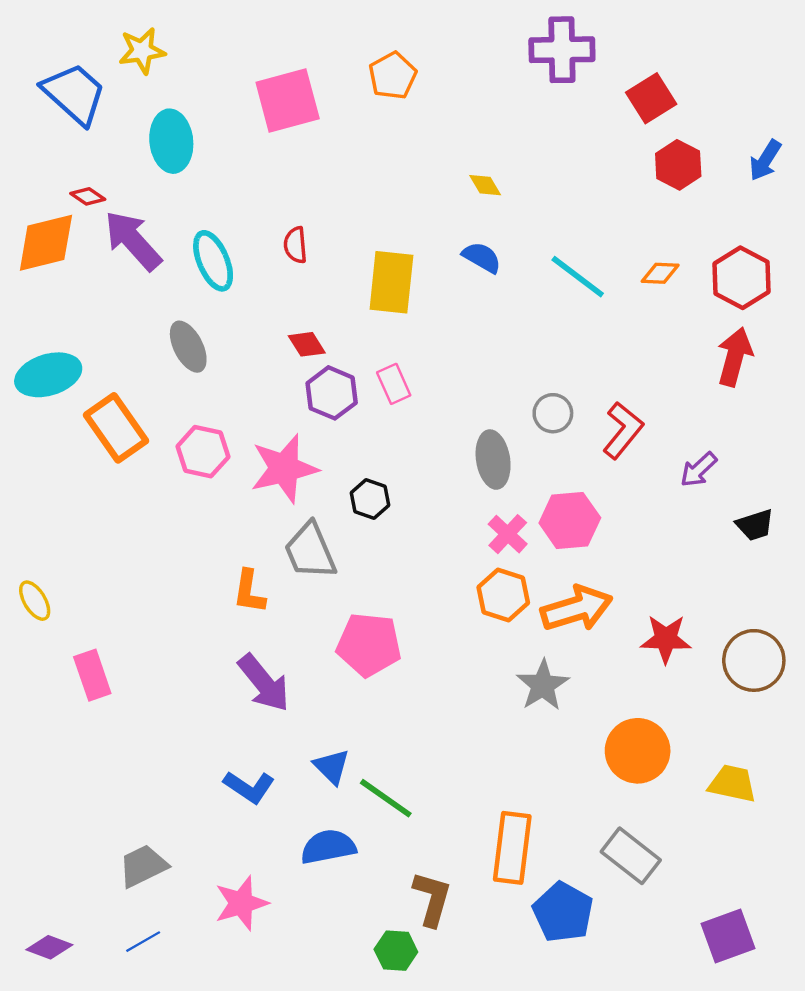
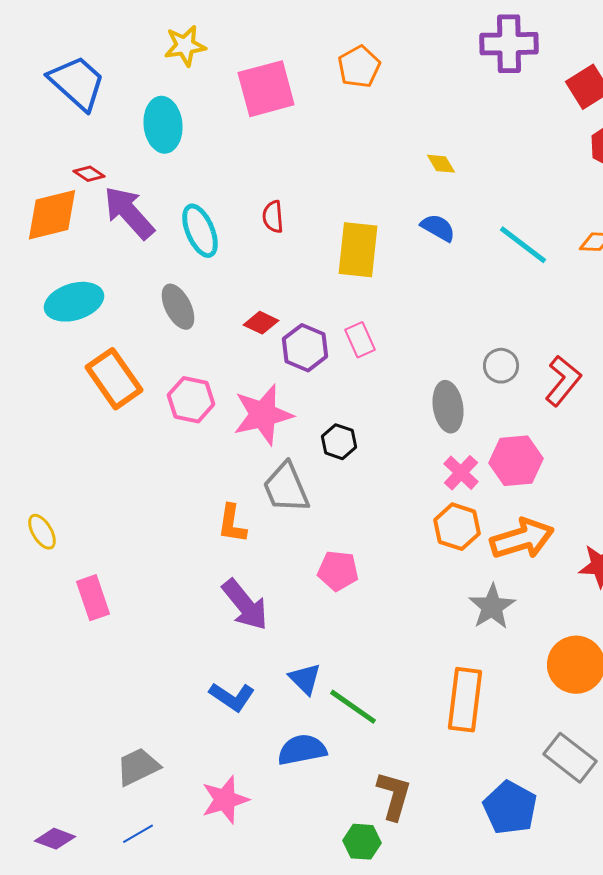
yellow star: (142, 51) -> (185, 46), moved
red diamond: (307, 344) -> (261, 323), moved, turned -32
cyan ellipse: (48, 375) -> (74, 302), moved
pink pentagon: (369, 645) -> (338, 571), size x0.7
orange rectangle: (512, 848) -> (465, 700), moved

